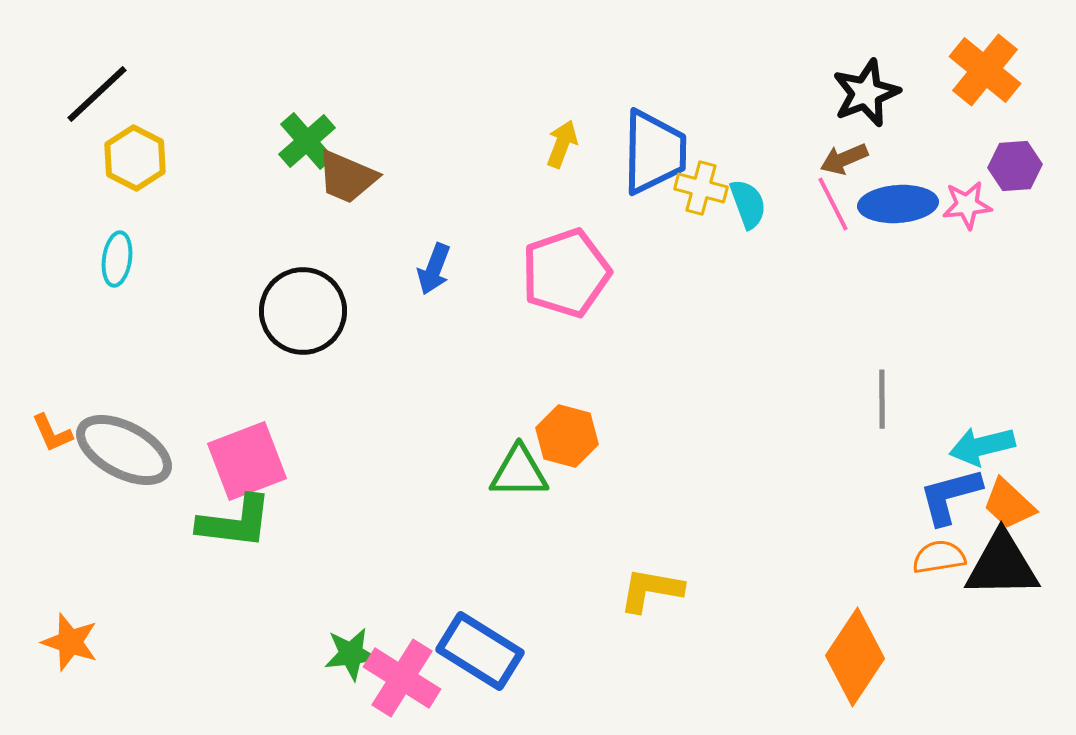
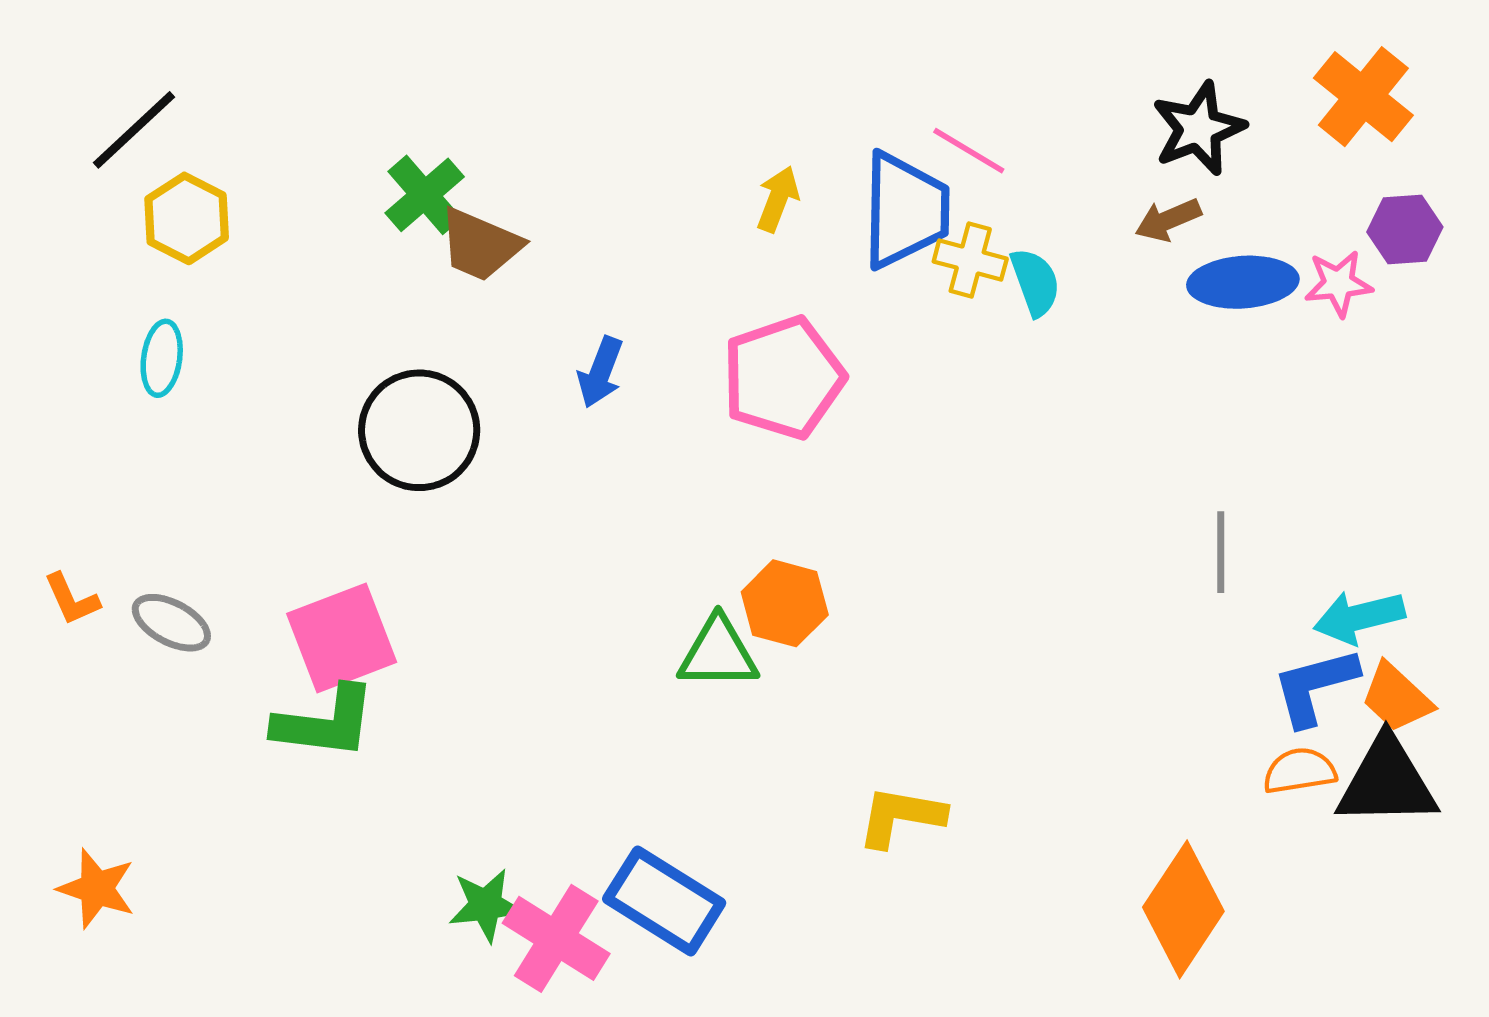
pink line: (833, 204) -> (969, 151), moved, turned -32
gray ellipse: (124, 450) -> (171, 623), size x0.6

